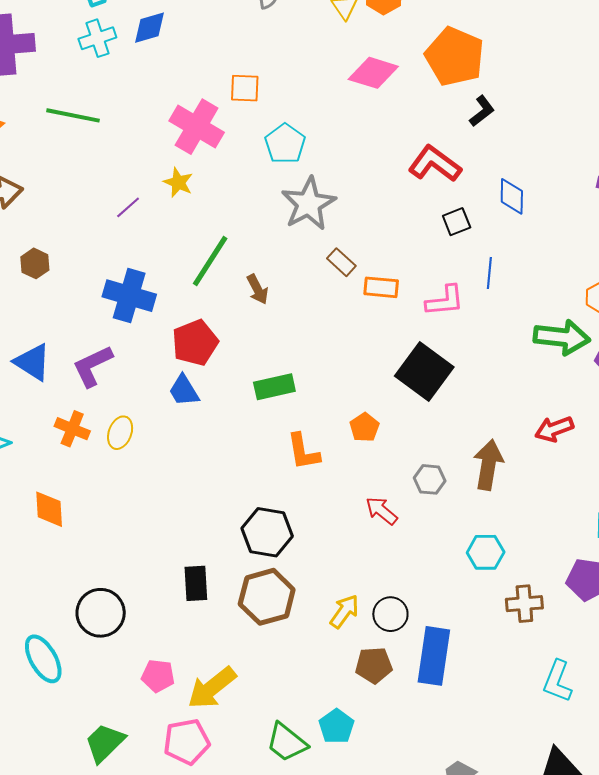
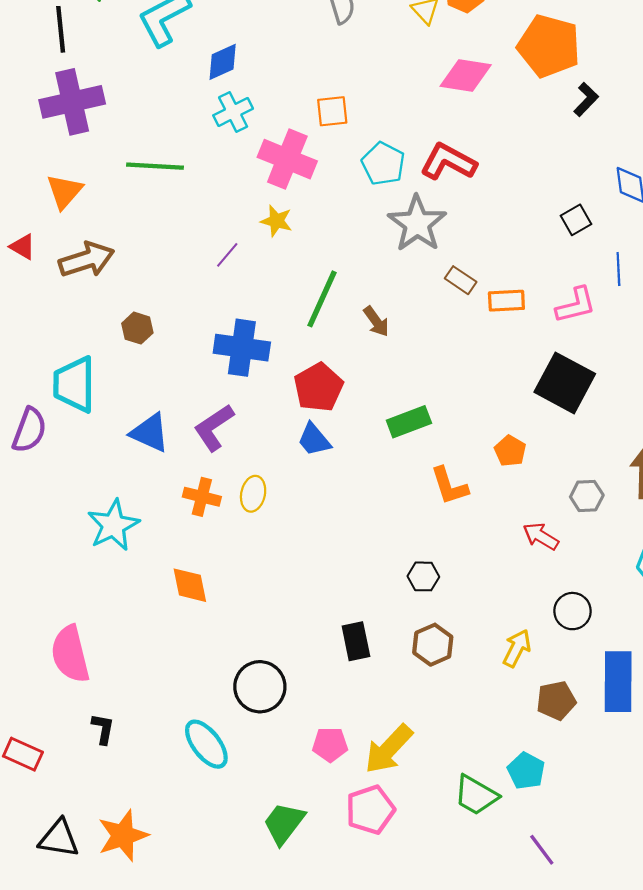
cyan cross: (97, 38) -> (233, 112), moved
red L-shape: (435, 164) -> (448, 162), moved
black hexagon: (267, 532) -> (423, 576), size x0.6
brown hexagon: (267, 597) -> (433, 645), size x0.7
black circle: (390, 614) -> (573, 611), moved

